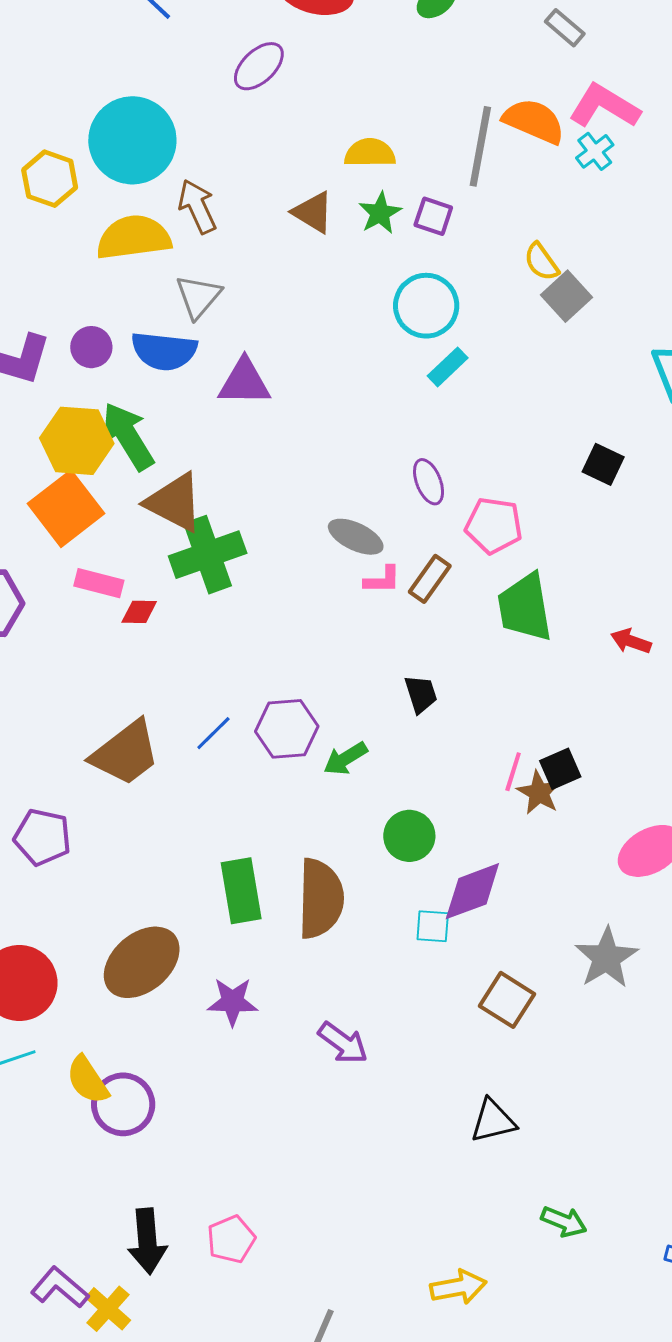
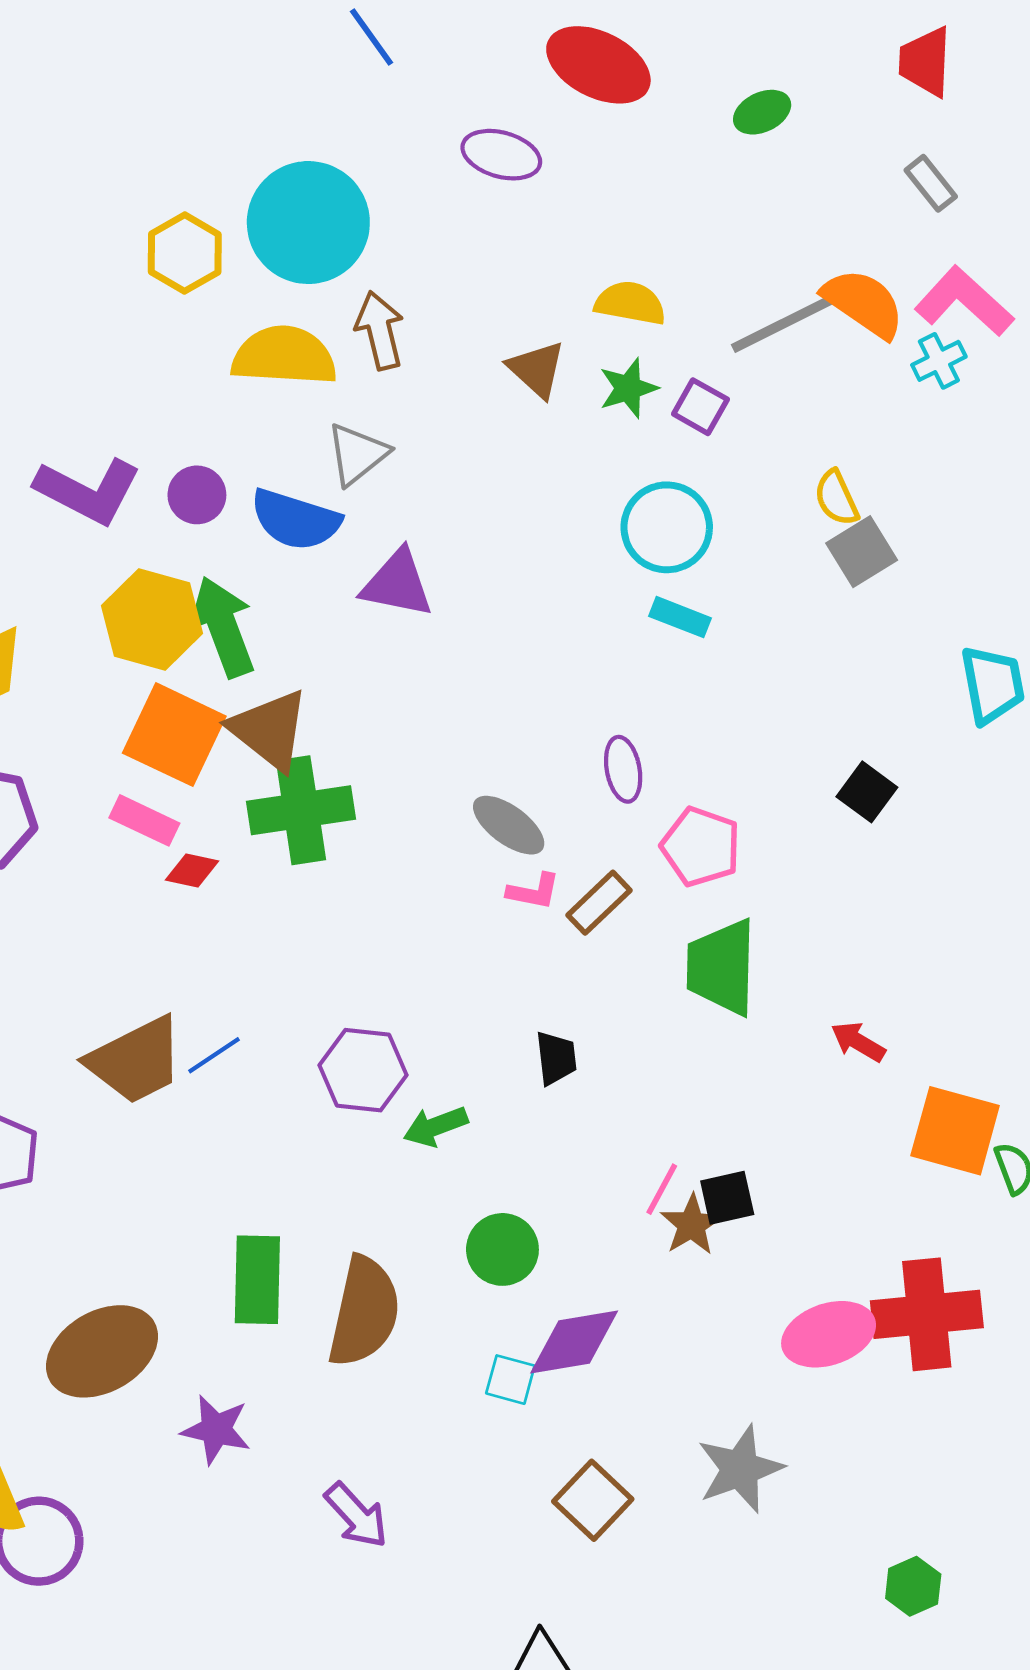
purple ellipse: (259, 66) -> (501, 155), turned 48
gray line: (480, 146) -> (783, 324), turned 42
cyan rectangle: (448, 367) -> (680, 617), turned 54
orange square: (66, 509) -> (174, 735), moved, turned -38
blue line: (213, 733) -> (214, 1055), moved

